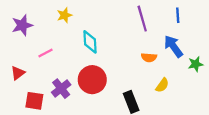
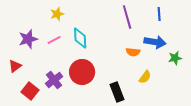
purple star: (22, 25) -> (28, 39), moved
blue arrow: (173, 46) -> (155, 42), turned 135
pink line: (46, 53) -> (54, 40), moved
red square: (34, 101) -> (30, 91), turned 30

